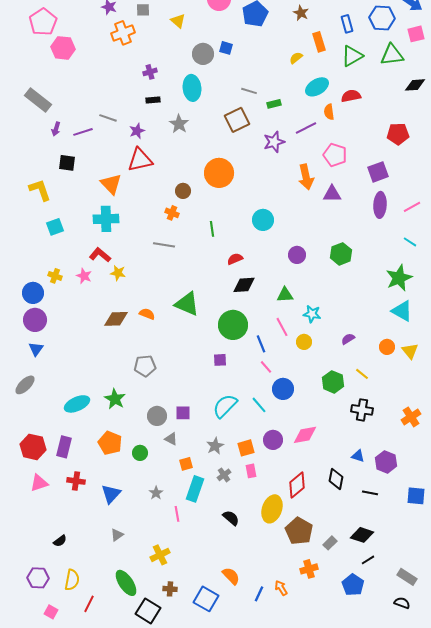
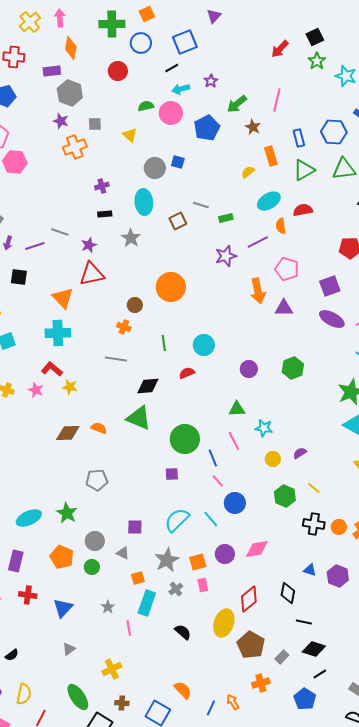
brown square: (237, 120) -> (178, 221), moved, size x0.7
purple ellipse: (380, 205) -> (332, 319), turned -65
cyan circle: (263, 220) -> (204, 345), moved
black diamond: (244, 285) -> (148, 386), moved
yellow circle: (304, 342) -> (273, 459), moved
orange circle: (387, 347) -> (339, 527), moved
gray circle: (157, 416) -> (95, 541), moved
gray star: (215, 446) -> (167, 560), size x1.4
black line: (370, 493) -> (304, 622), moved

